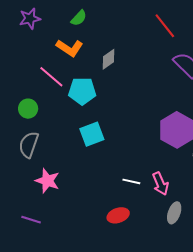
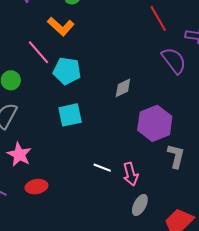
gray diamond: (108, 59) -> (123, 88), moved
red ellipse: (118, 215) -> (36, 187), moved

